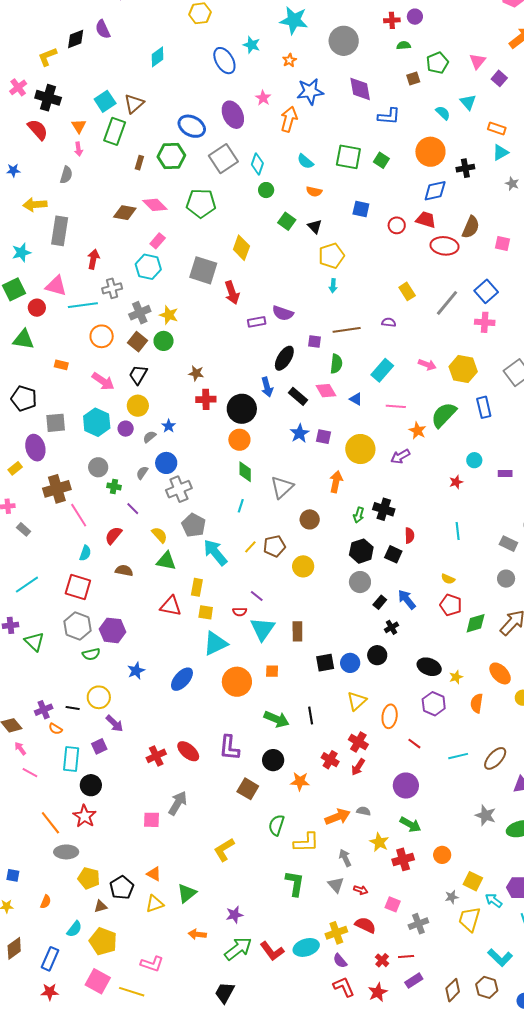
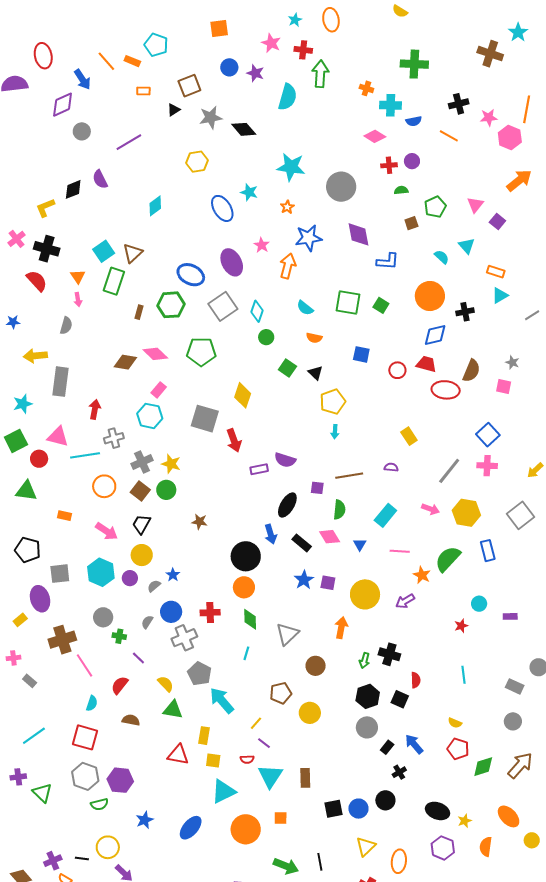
gray star: (512, 184) -> (512, 362), moved
gray line: (447, 303) -> (449, 471), moved
red cross: (206, 399) -> (210, 613), moved
blue triangle: (356, 399) -> (360, 544), turned 32
yellow line: (250, 547) -> (256, 723), moved

